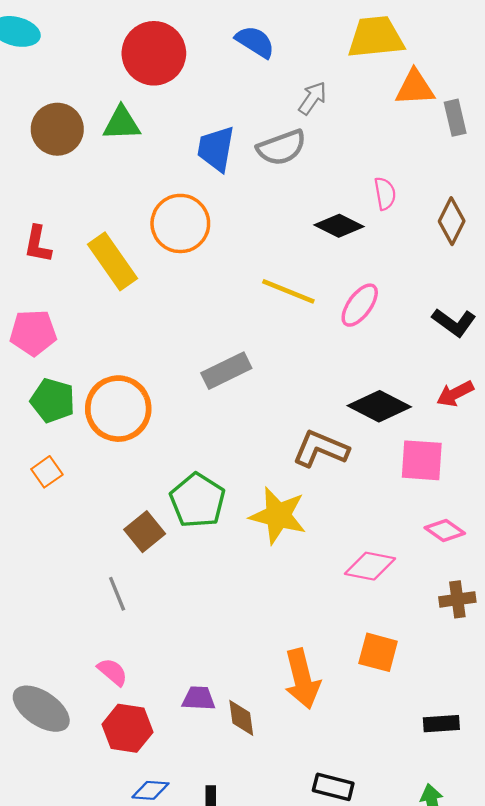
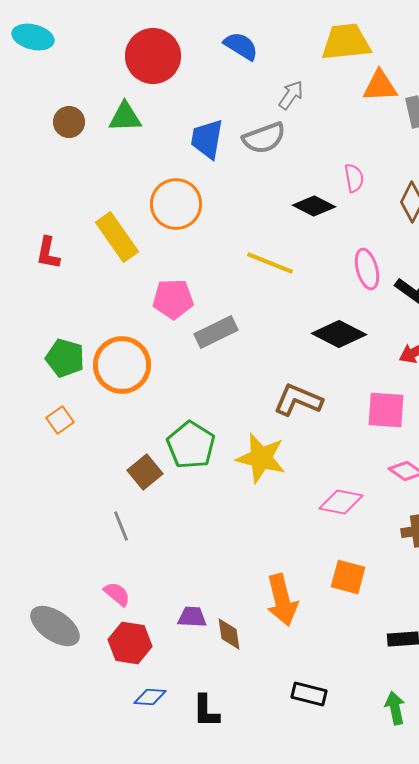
brown circle: (57, 129) -> (69, 122), size x0.7
red L-shape: (38, 244) -> (48, 253), moved
pink ellipse: (360, 305) -> (367, 269), moved, turned -51
pink pentagon: (33, 333) -> (173, 299), moved
black diamond: (379, 406) -> (339, 334), moved

